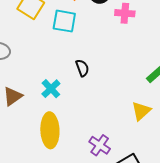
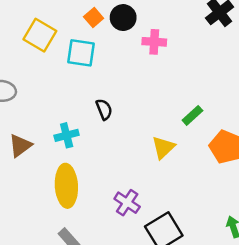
cyan cross: (51, 89) -> (67, 135), turned 30
yellow triangle: (141, 111) -> (163, 147), moved

